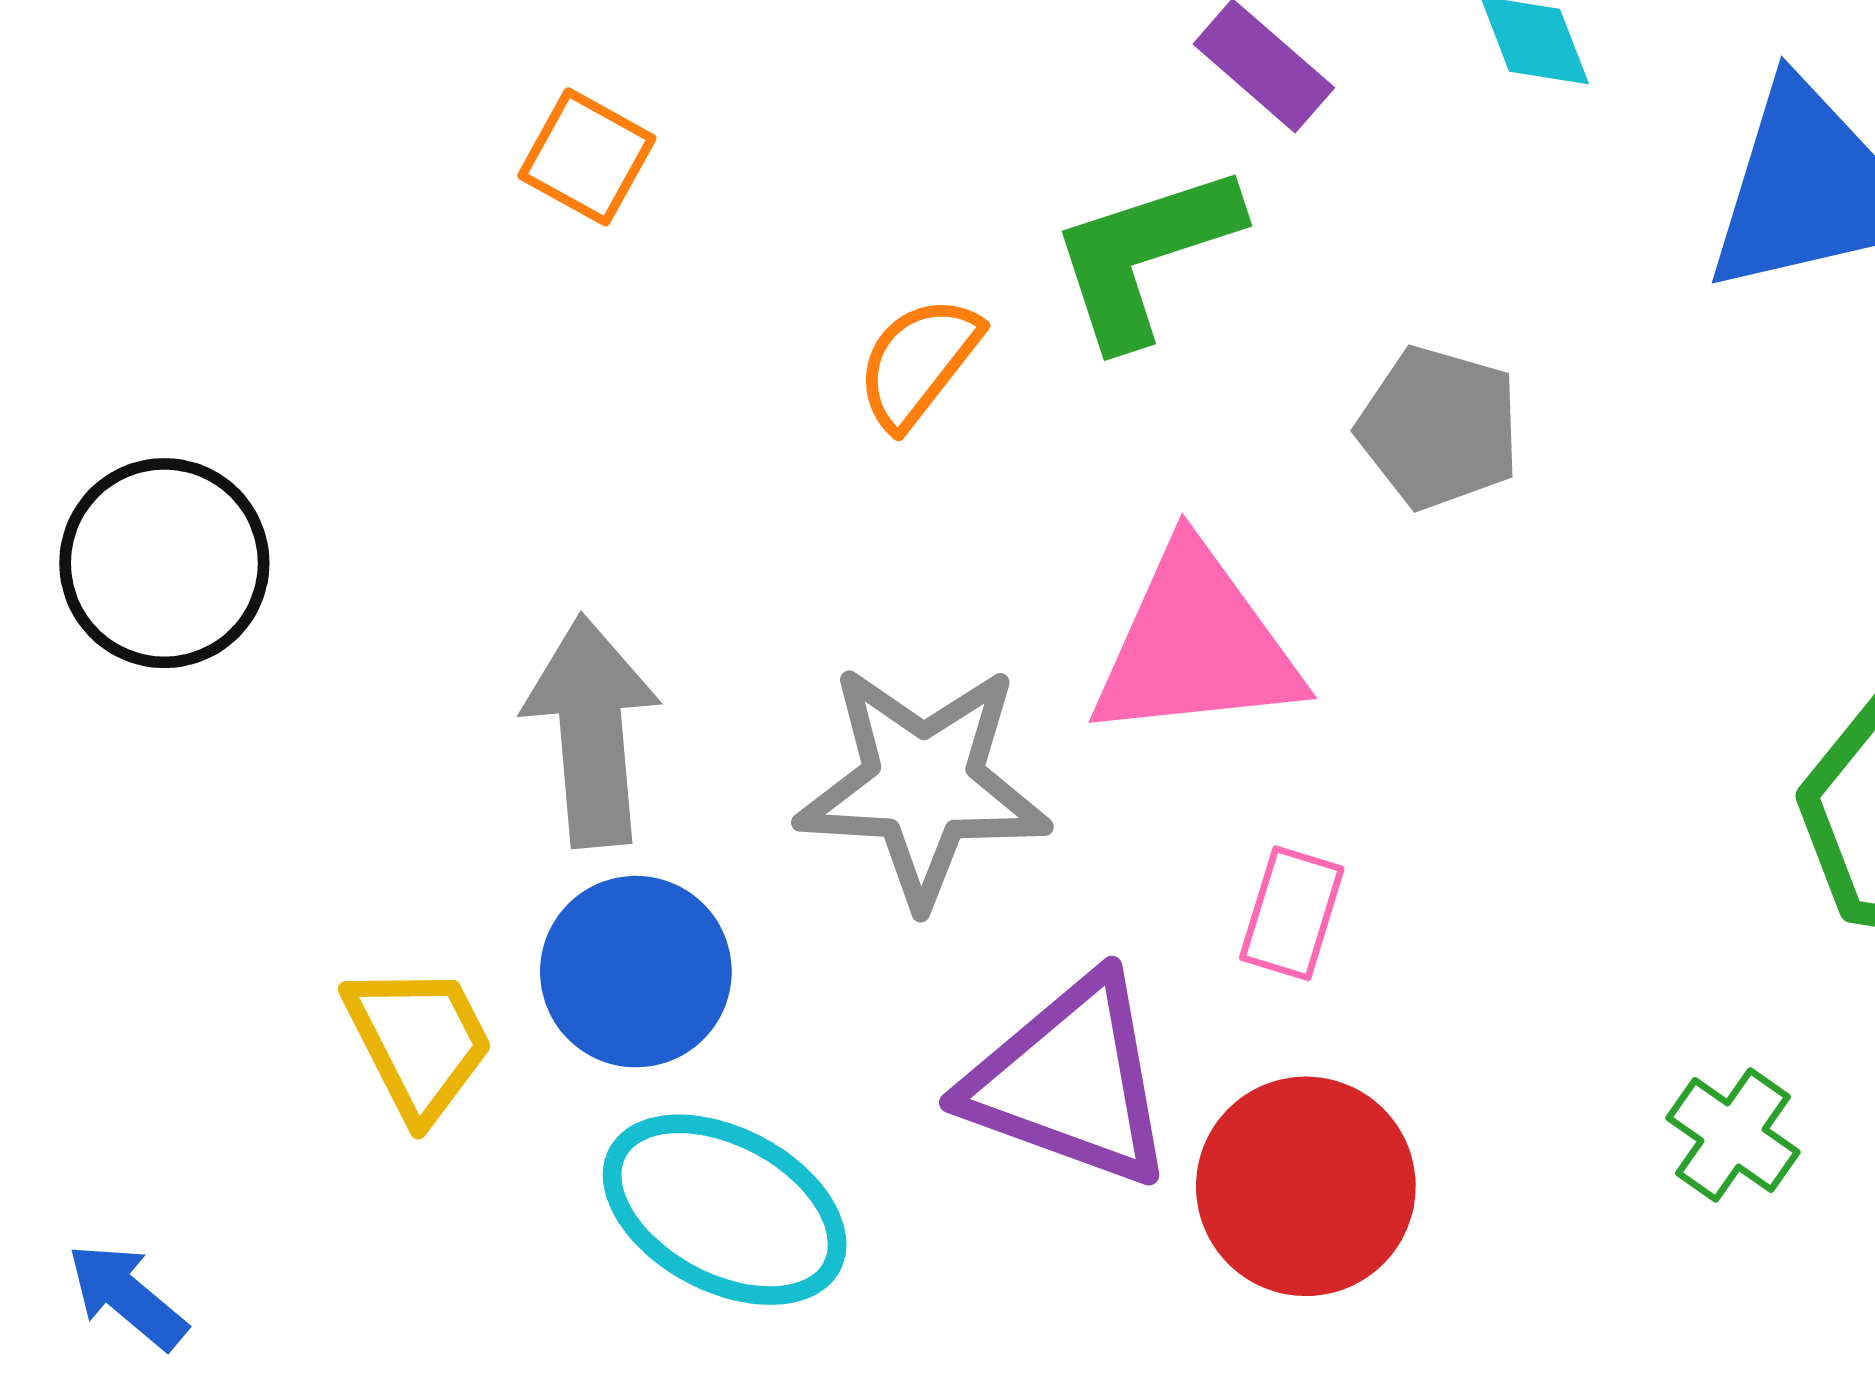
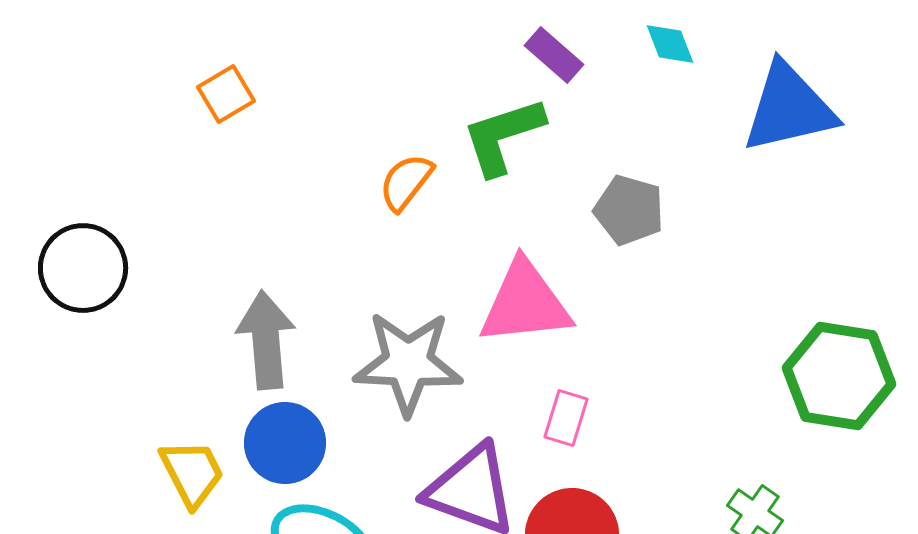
orange square: (587, 157) -> (226, 94), moved, turned 30

